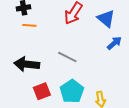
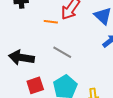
orange line: (29, 25) -> (51, 22), moved

